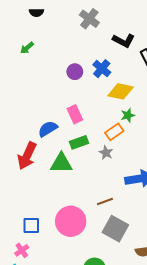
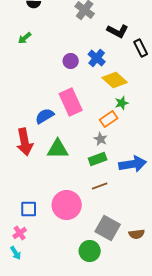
yellow diamond: (121, 91) -> (115, 80), turned 30
pink rectangle: (75, 114) -> (71, 102), size x1.5
green rectangle: (79, 142) -> (98, 159), moved
red arrow: (27, 156) -> (25, 142), turned -36
gray square: (115, 229) -> (108, 228), moved

